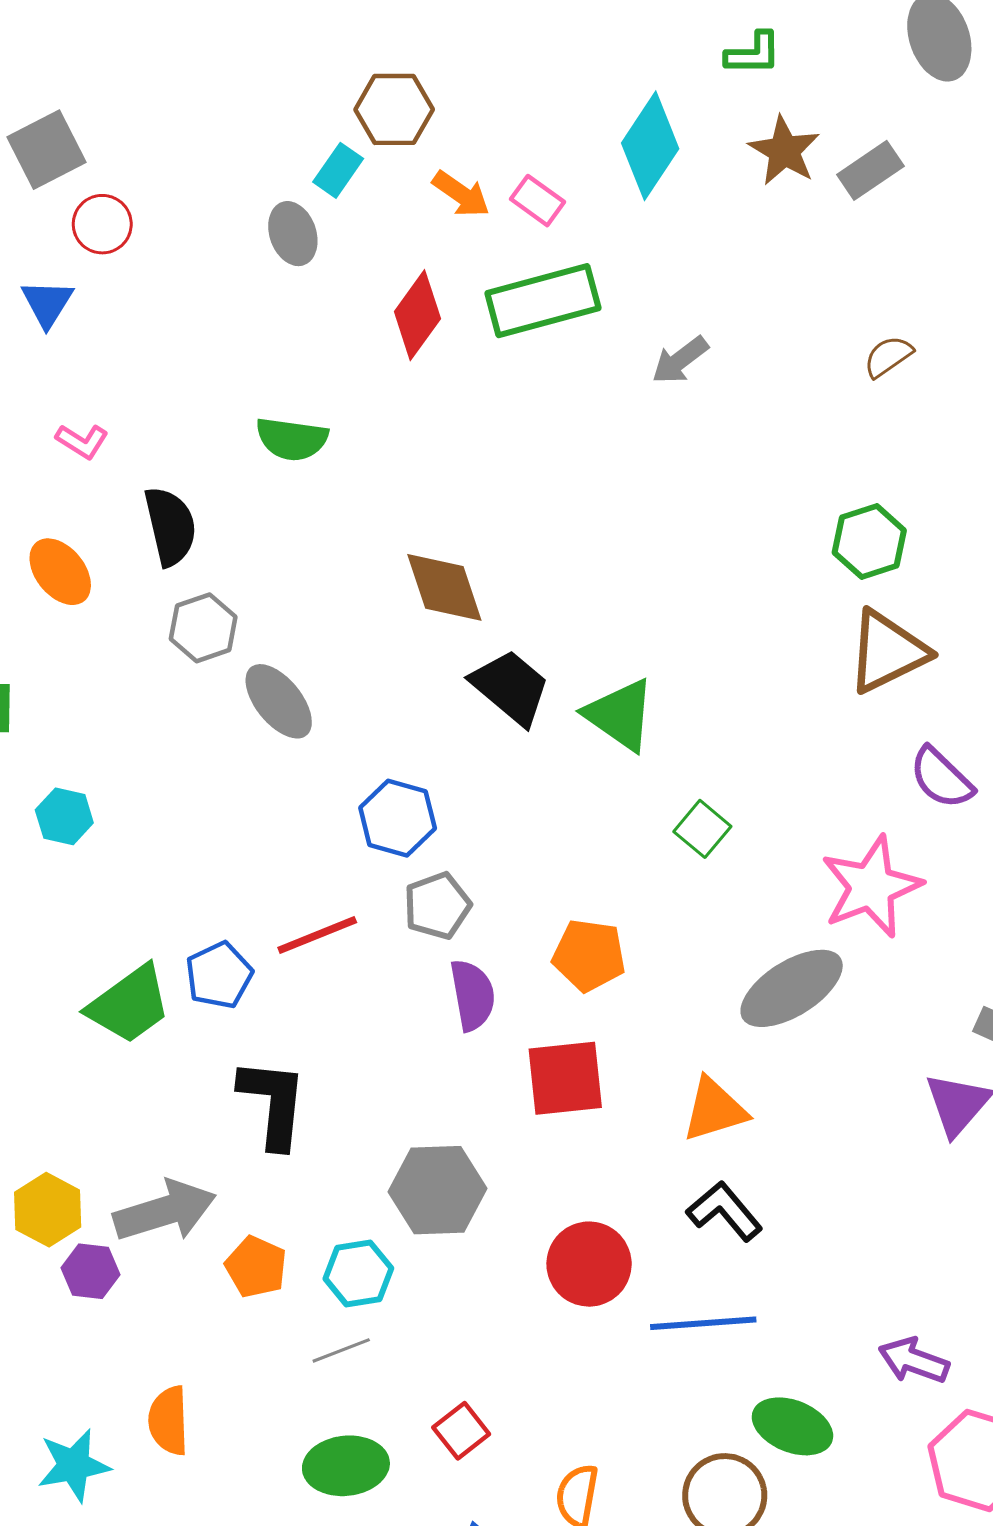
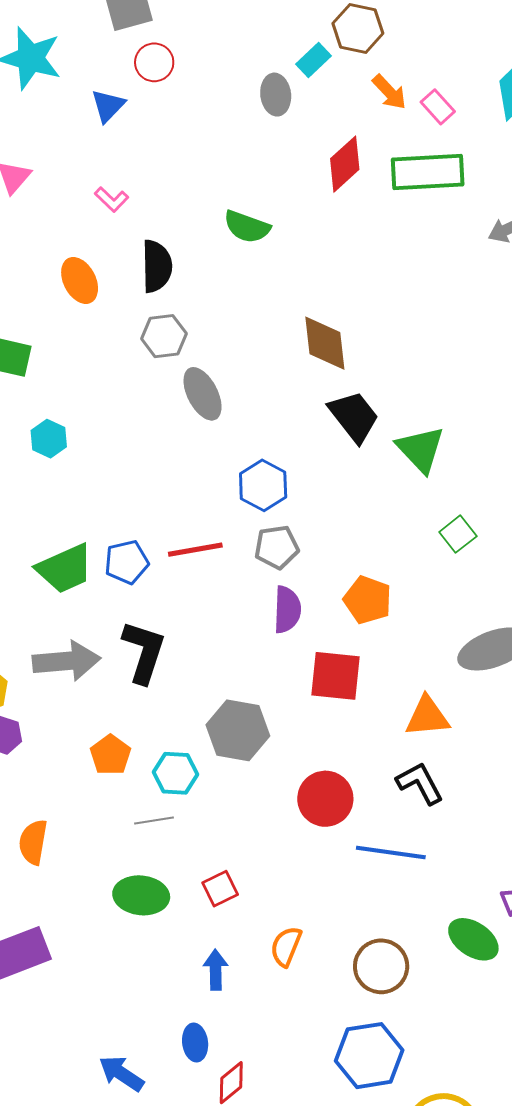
gray arrow: (165, 1211) -> (67, 661), moved
green ellipse: (792, 1426) -> (473, 939), moved

